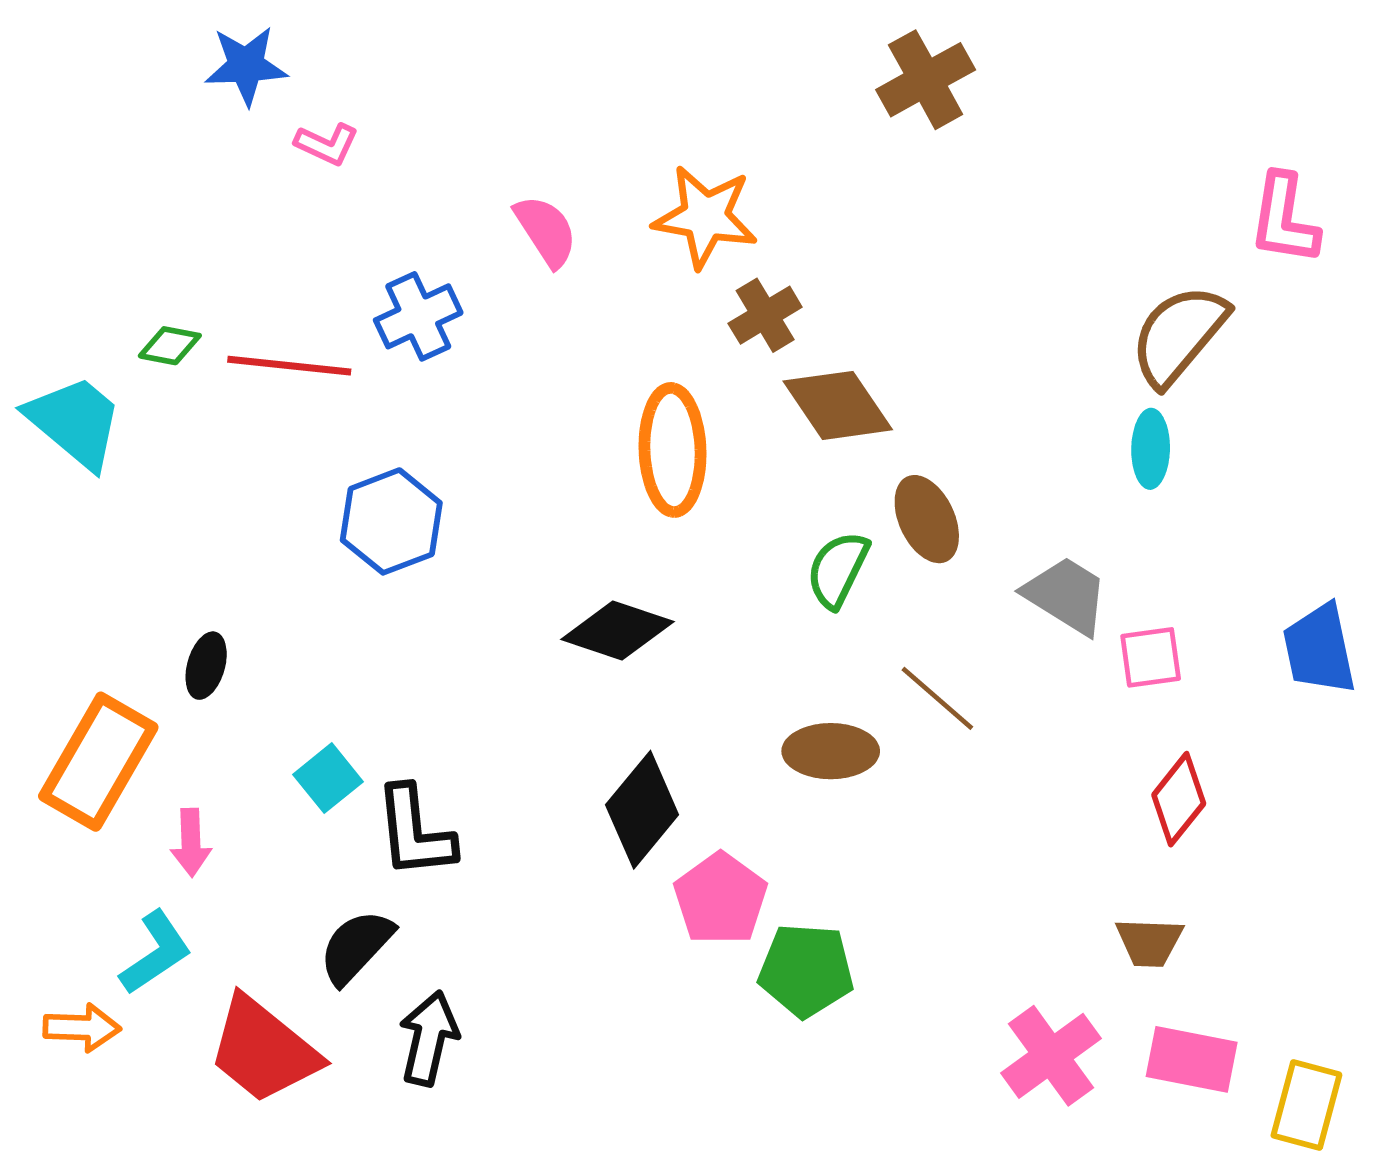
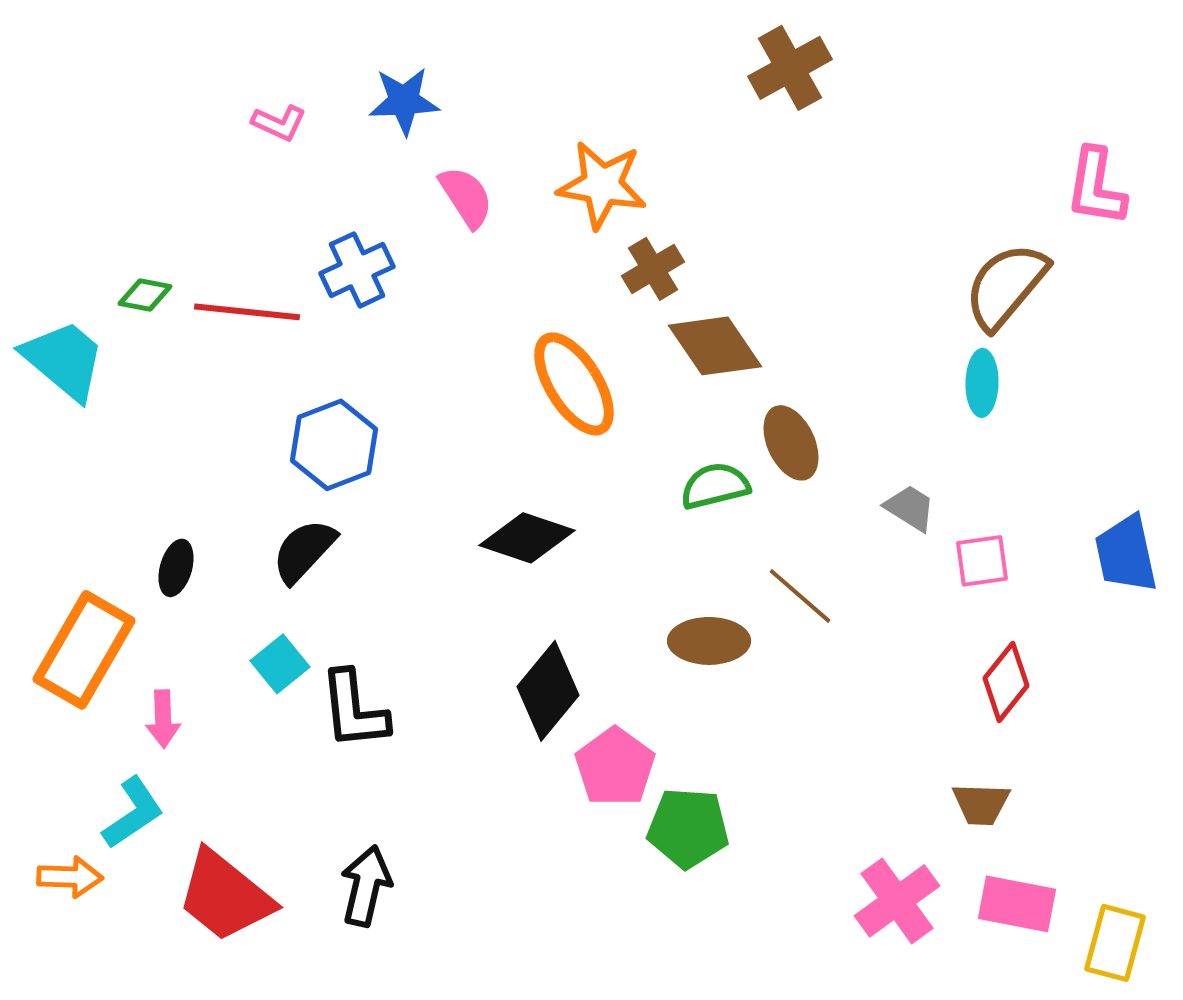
blue star: (246, 66) -> (404, 101), moved
orange ellipse: (672, 450) -> (574, 384), turned -30
green semicircle: (838, 569) -> (715, 486), turned 50
gray trapezoid: (1066, 595) -> (910, 508), size x0.7
black semicircle: (356, 947) -> (304, 551), moved

